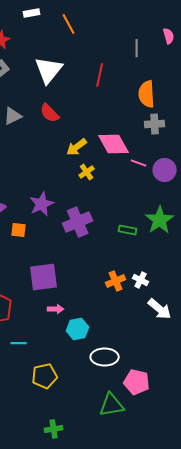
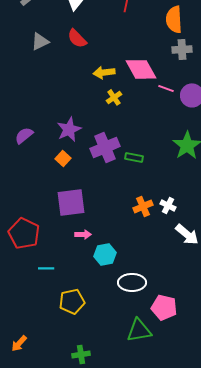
yellow arrow: (77, 147) -> (104, 72), turned 30
orange square: (19, 230) -> (63, 158), moved, turned 35
green rectangle: (128, 230) -> (134, 157), moved

